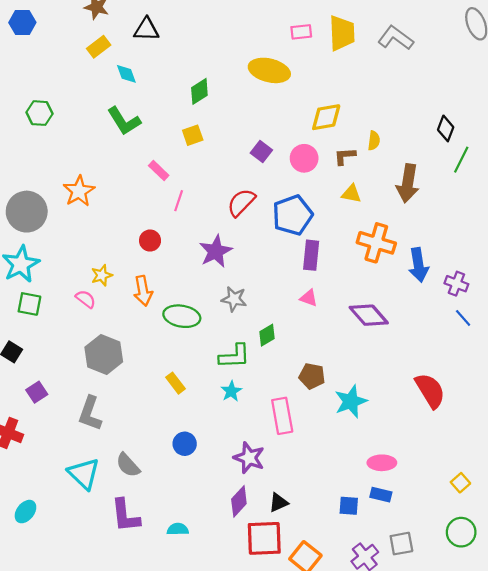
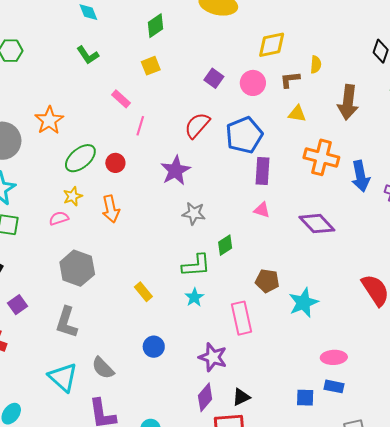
green L-shape: (124, 121) -> (88, 55), size x0.7
pink semicircle: (86, 299) -> (59, 218), turned -54
green ellipse: (182, 316) -> (80, 158), moved, turned -48

